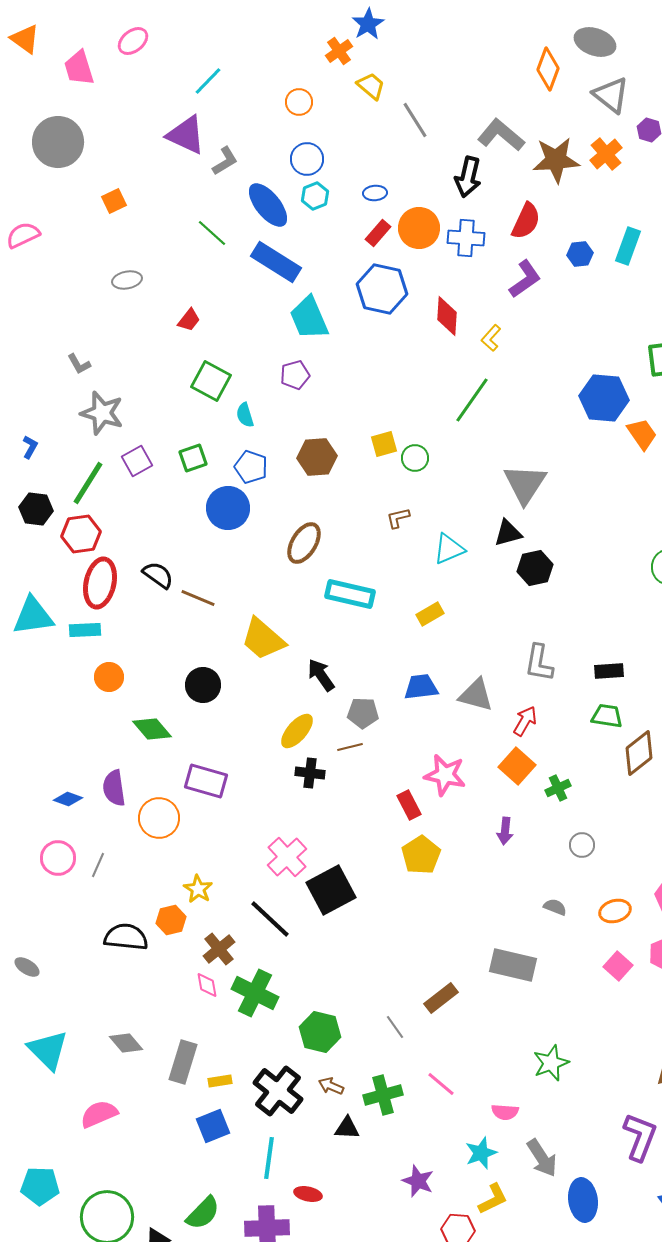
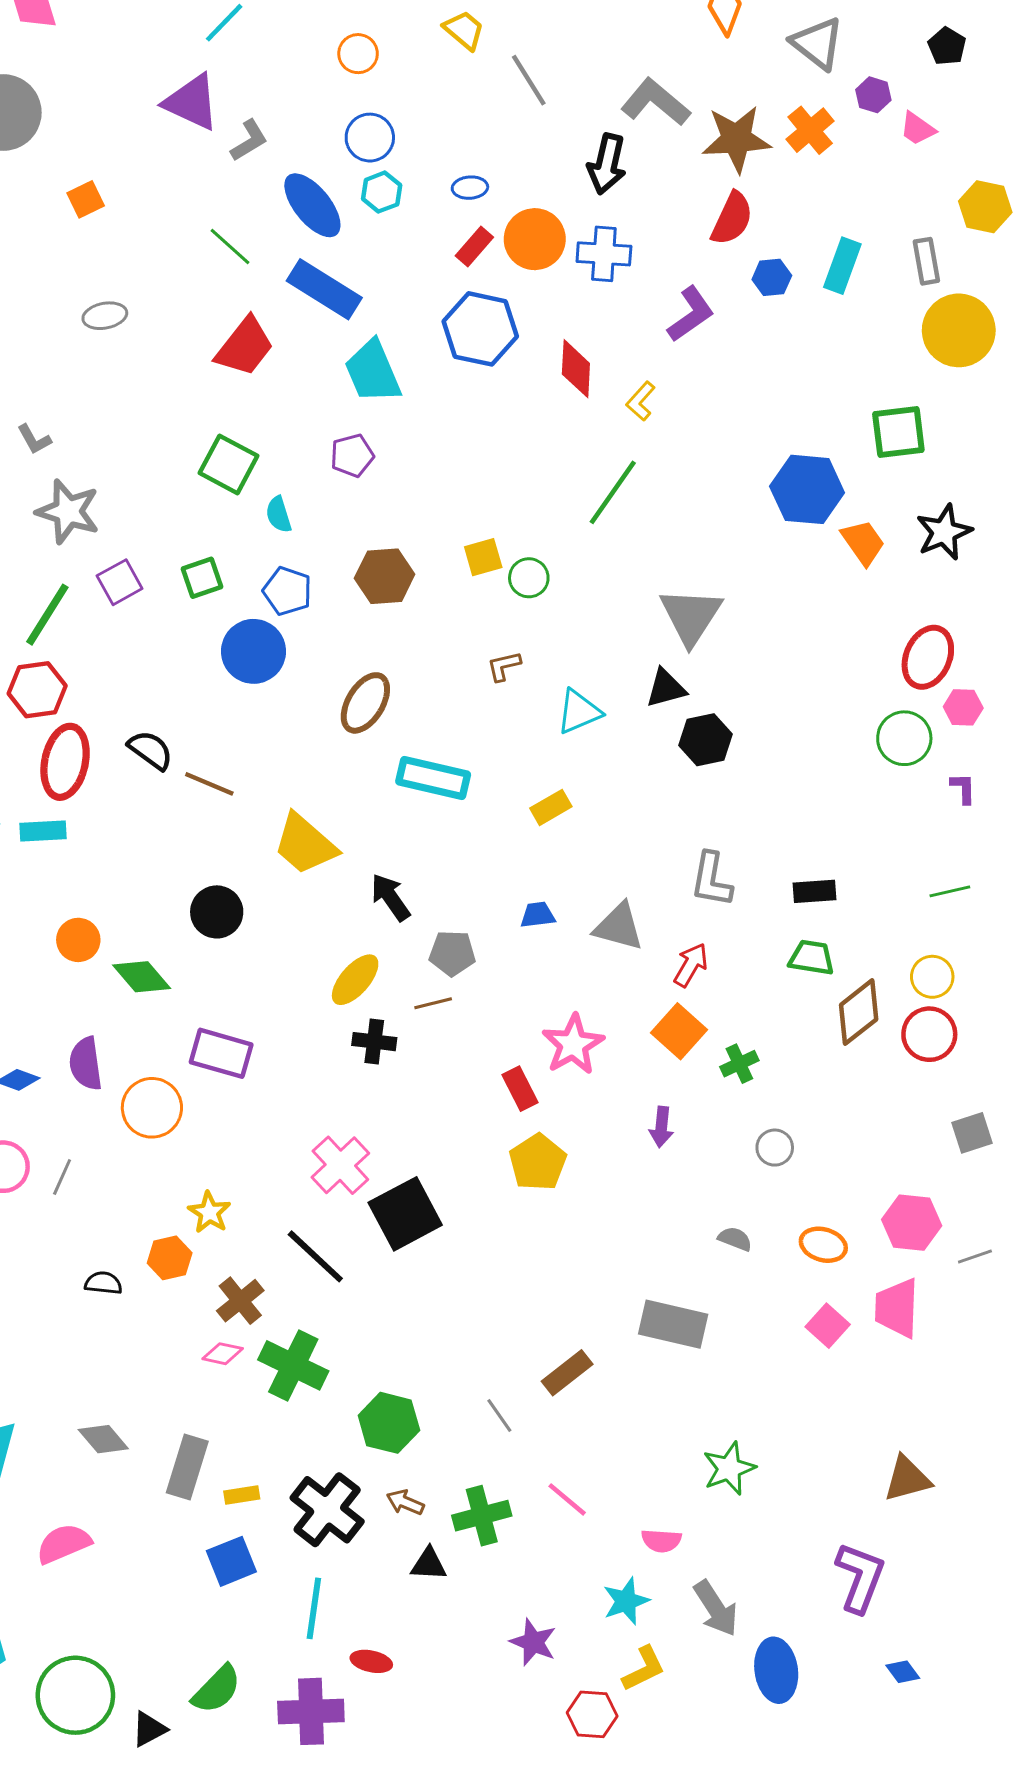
red semicircle: (526, 221) -> (732, 219), moved
red trapezoid: (189, 320) -> (245, 347), moved, size x1.8
orange circle: (109, 677) -> (78, 940), moved
blue trapezoid: (421, 687) -> (538, 915), size x0.7
pink star: (445, 775) -> (573, 1044), turned 30
orange ellipse: (615, 911) -> (823, 1245), turned 32
black semicircle: (126, 937) -> (103, 1283), size x0.6
pink diamond: (207, 985) -> (223, 1354), turned -68

